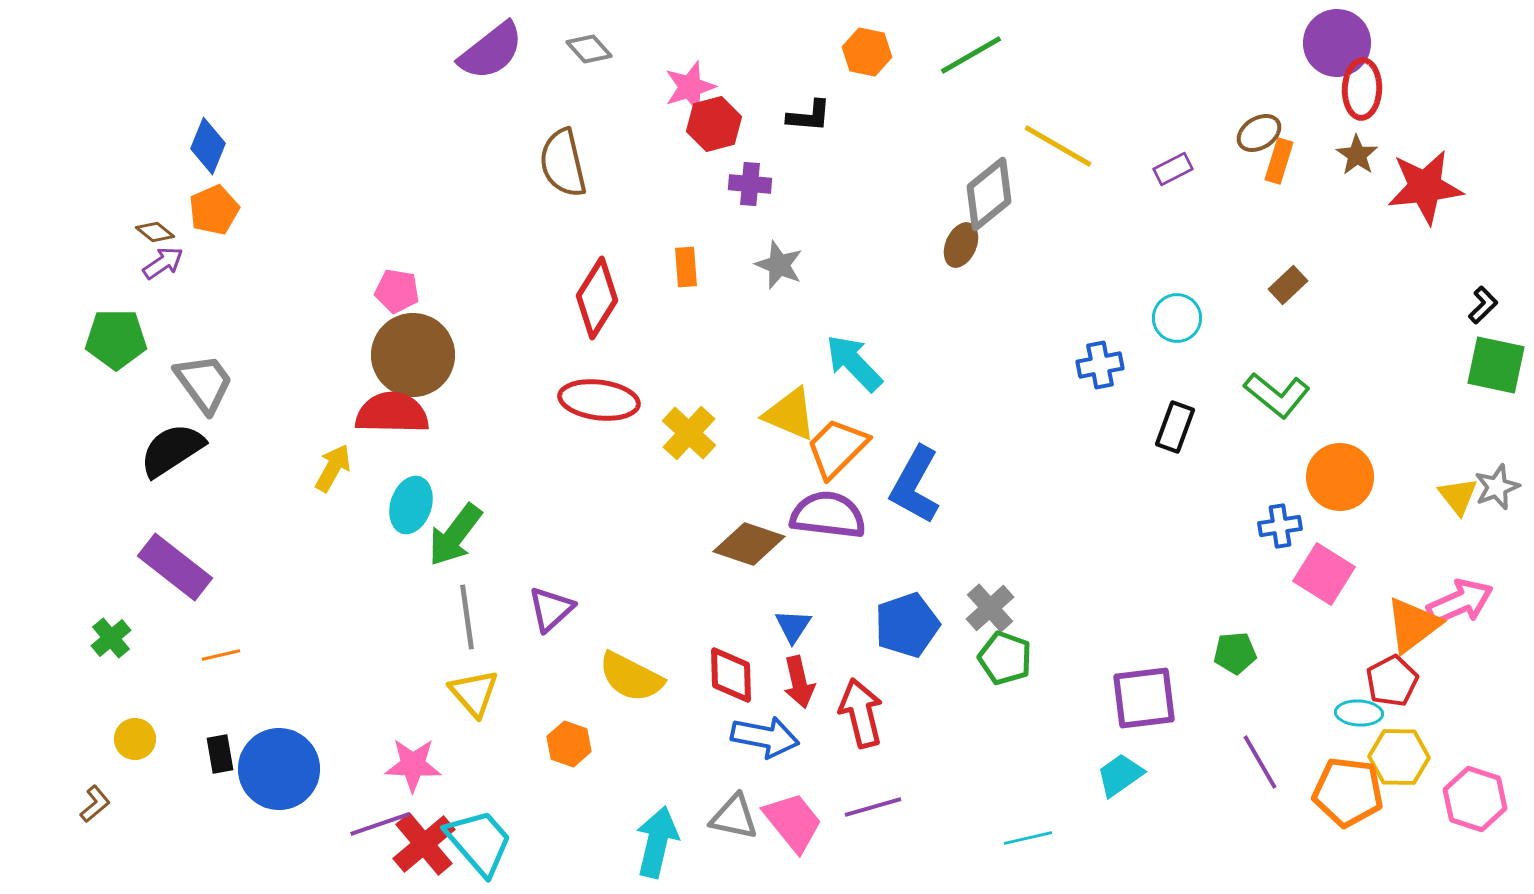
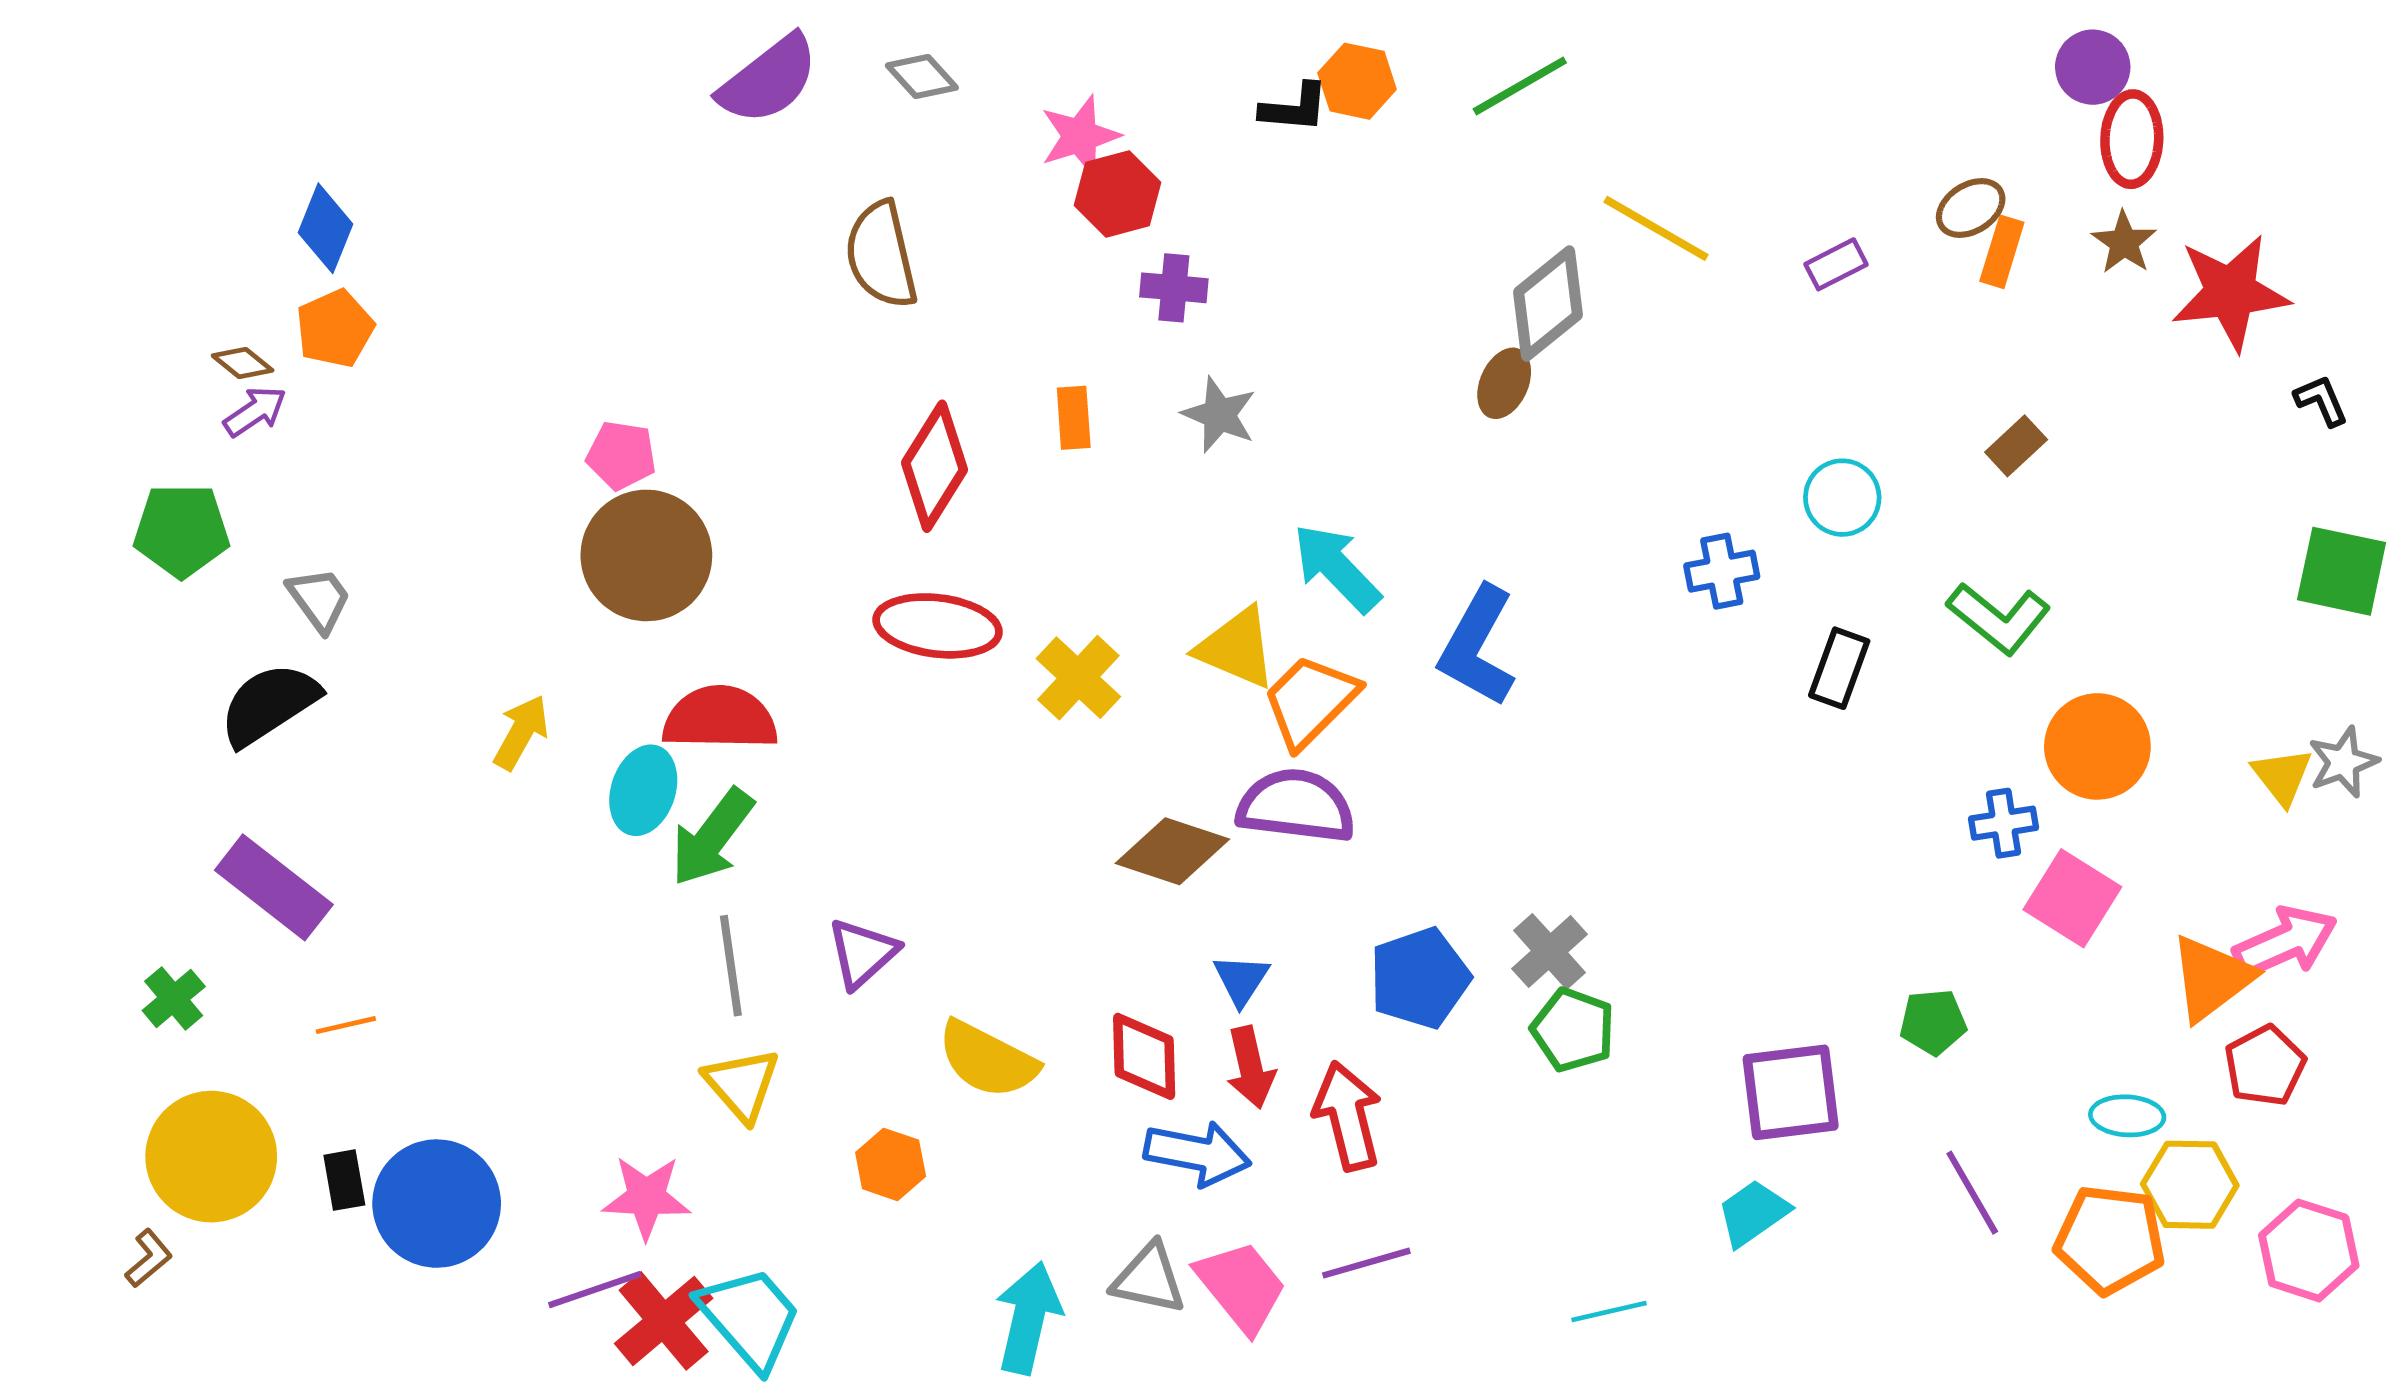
purple circle: (1337, 43) -> (2093, 67), size x0.7
black L-shape: (809, 116) -> (1294, 108), moved
black L-shape: (1483, 305) -> (2321, 401), moved, turned -69
gray trapezoid: (204, 383) -> (319, 599), size x0.7
red semicircle: (392, 413) -> (720, 718), moved
blue L-shape: (915, 485) -> (1478, 646), moved
red pentagon: (1392, 681) -> (2265, 1066), moved
yellow circle: (135, 739) -> (211, 1157), size x2.0

